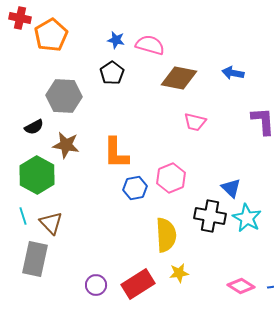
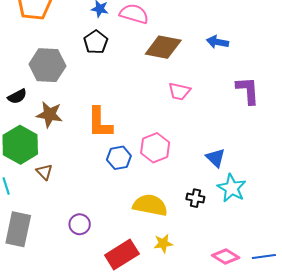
black cross: (210, 216) -> (195, 198), moved, size x0.6
brown triangle: (51, 223) -> (44, 172), moved, size x0.7
yellow semicircle: (166, 235) -> (150, 205), turned -76
purple circle: (96, 285) -> (80, 224), moved

